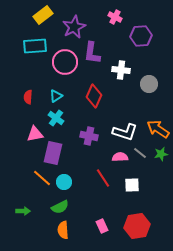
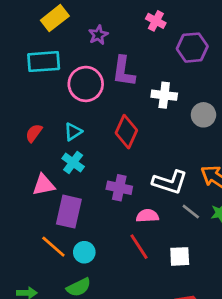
purple star: (74, 27) -> (98, 35), size x0.6
red semicircle: (28, 97) -> (34, 133), turned 32
pink semicircle: (120, 157) -> (147, 216), moved

